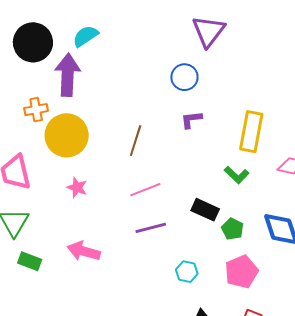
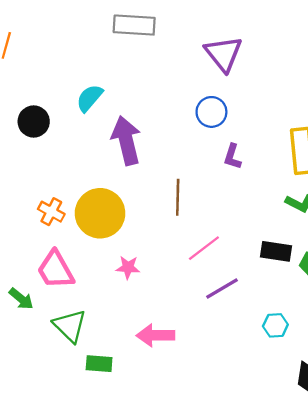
black circle: (33, 42) -> (34, 122), size x0.7
purple arrow: (68, 75) -> (126, 141), moved
orange cross: (36, 110) -> (51, 212), moved, turned -35
purple L-shape: (191, 120) -> (232, 157), turned -50

